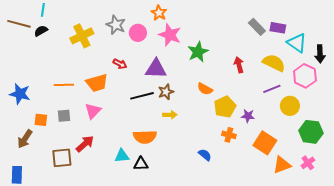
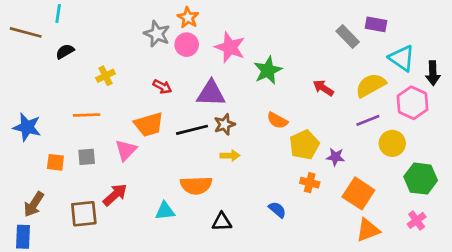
orange star: (159, 13) -> (188, 18), moved
purple rectangle: (278, 28) -> (376, 24), moved
black semicircle: (41, 31) -> (65, 51), moved
yellow cross: (82, 36) -> (105, 76), moved, size x0.6
yellow semicircle: (274, 63) -> (371, 85), turned -55
red arrow: (239, 65) -> (323, 88), turned -42
orange trapezoid: (97, 83) -> (149, 124), moved
brown arrow: (25, 139) -> (34, 204), moved
black triangle: (141, 164) -> (222, 222), moved
orange triangle: (282, 165) -> (368, 230), moved

